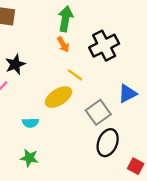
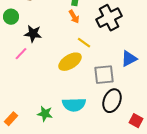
black star: (15, 64) -> (33, 34), turned 30
gray square: (98, 112) -> (104, 75), turned 30
cyan semicircle: (30, 123) -> (74, 105), moved, size x1.6

